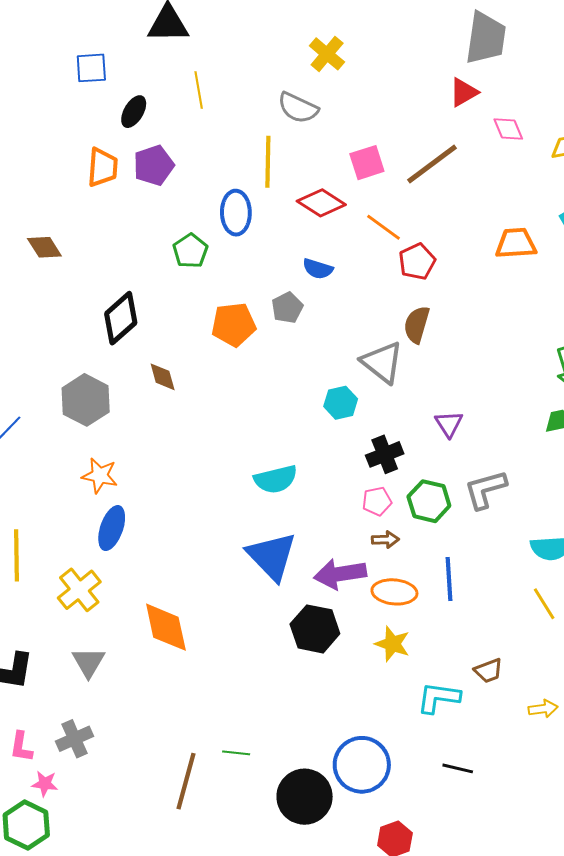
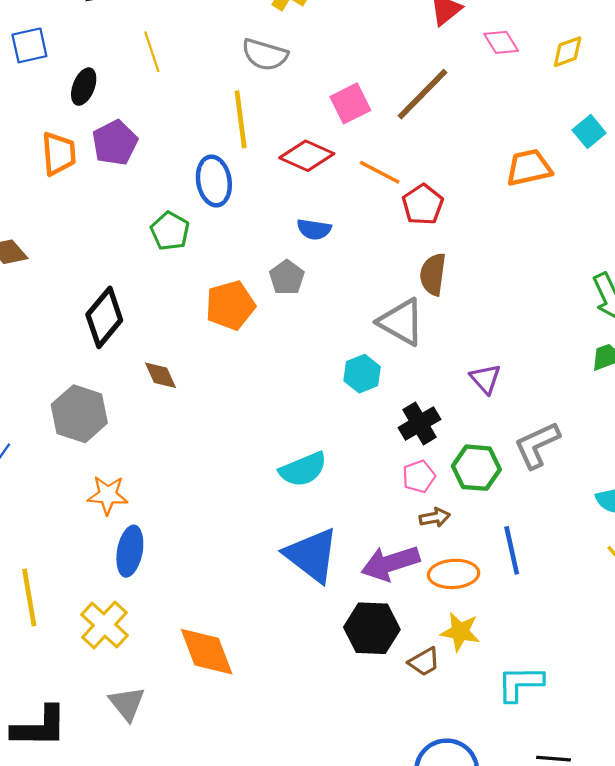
brown trapezoid: (488, 671) -> (424, 662), moved

